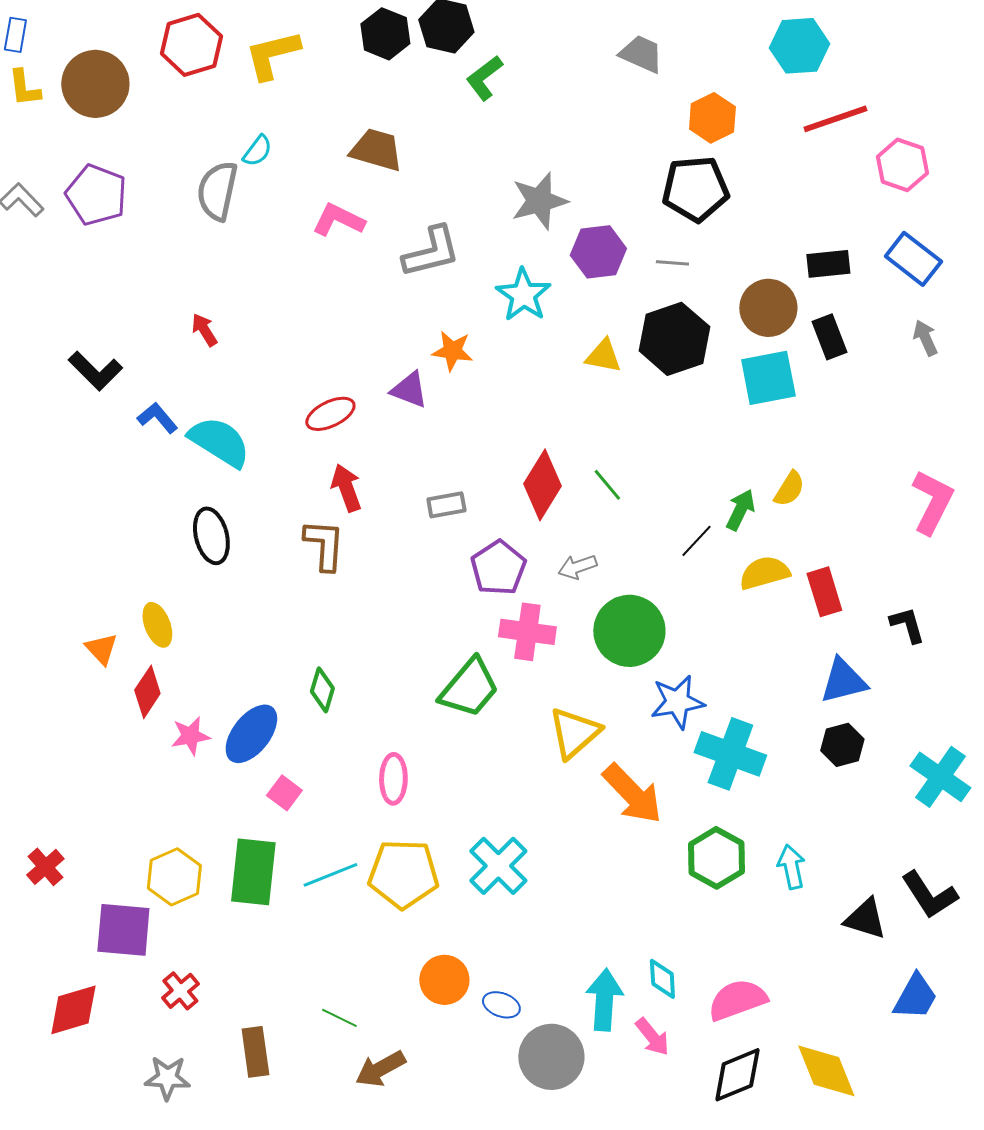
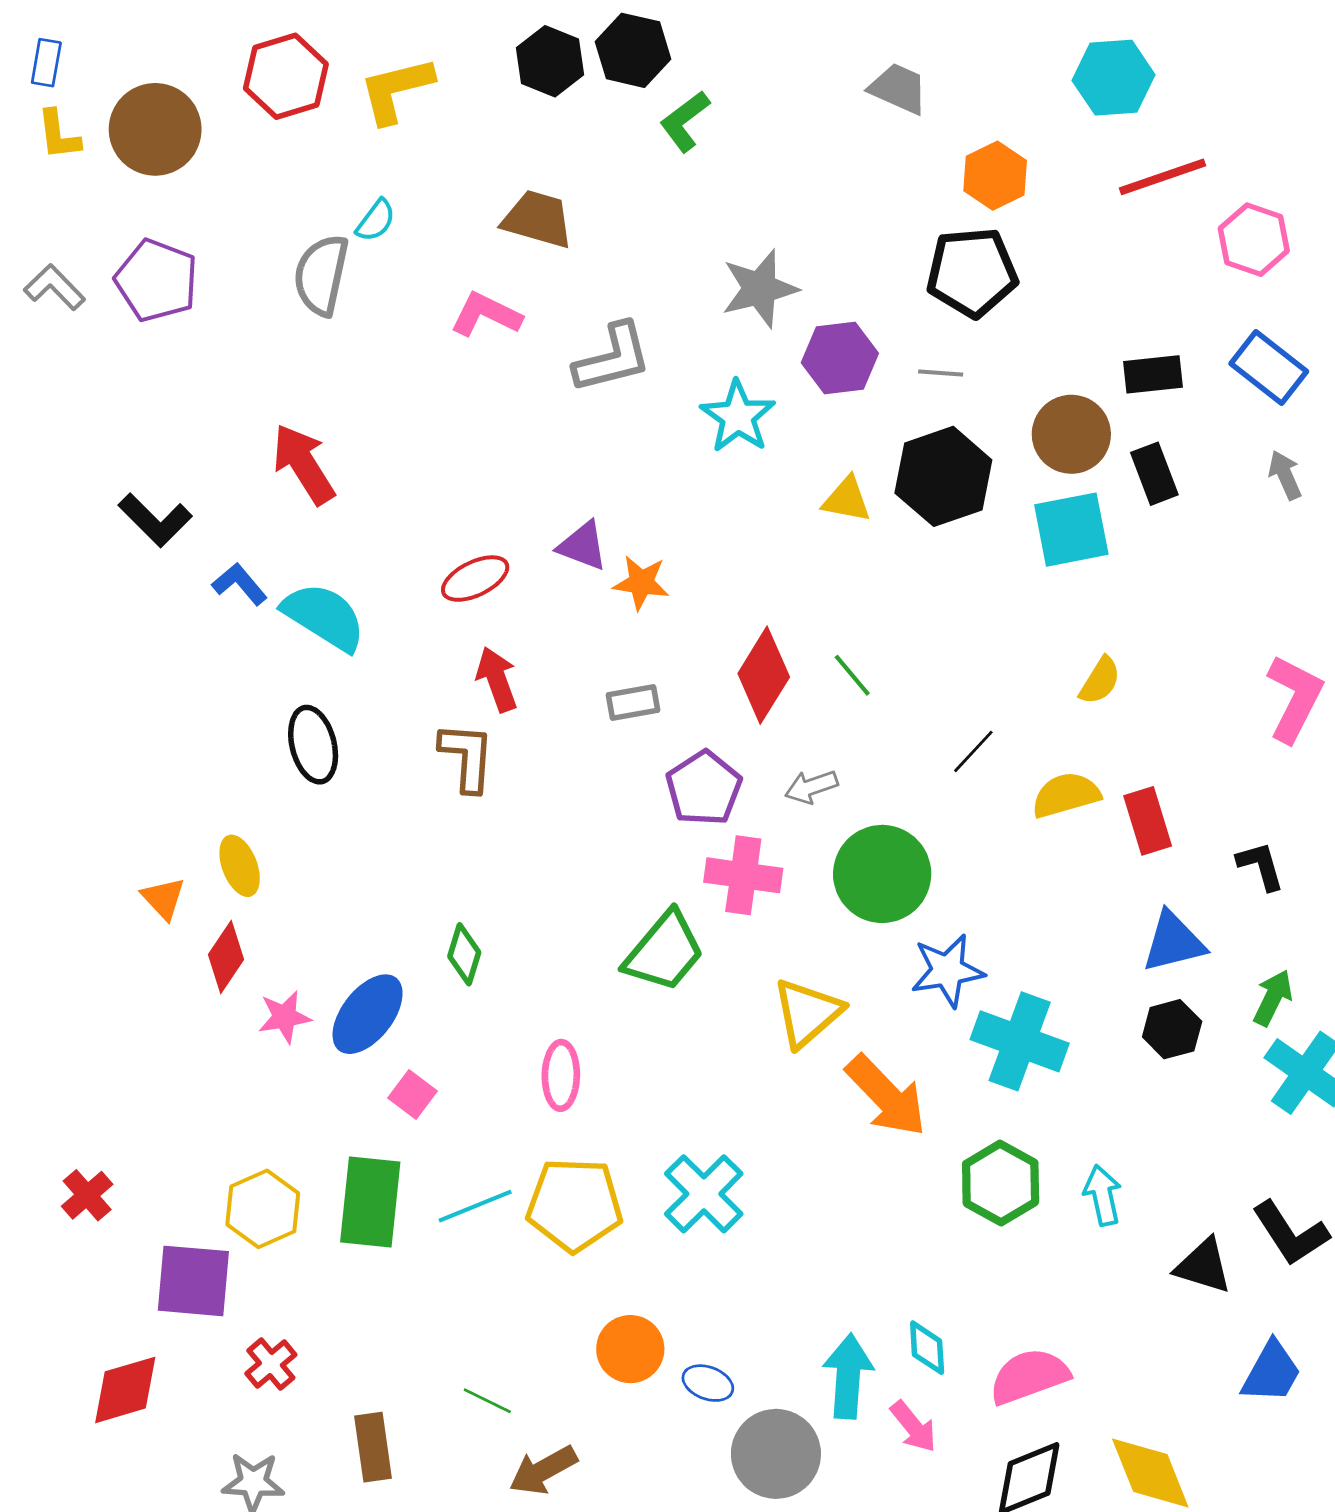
red arrow: (204, 330) -> (304, 464), size x1.8
orange star: (452, 351) -> (641, 583), moved
green arrow: (740, 510) -> (1273, 998), moved

